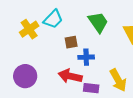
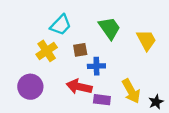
yellow cross: (29, 29) -> (47, 51), moved

